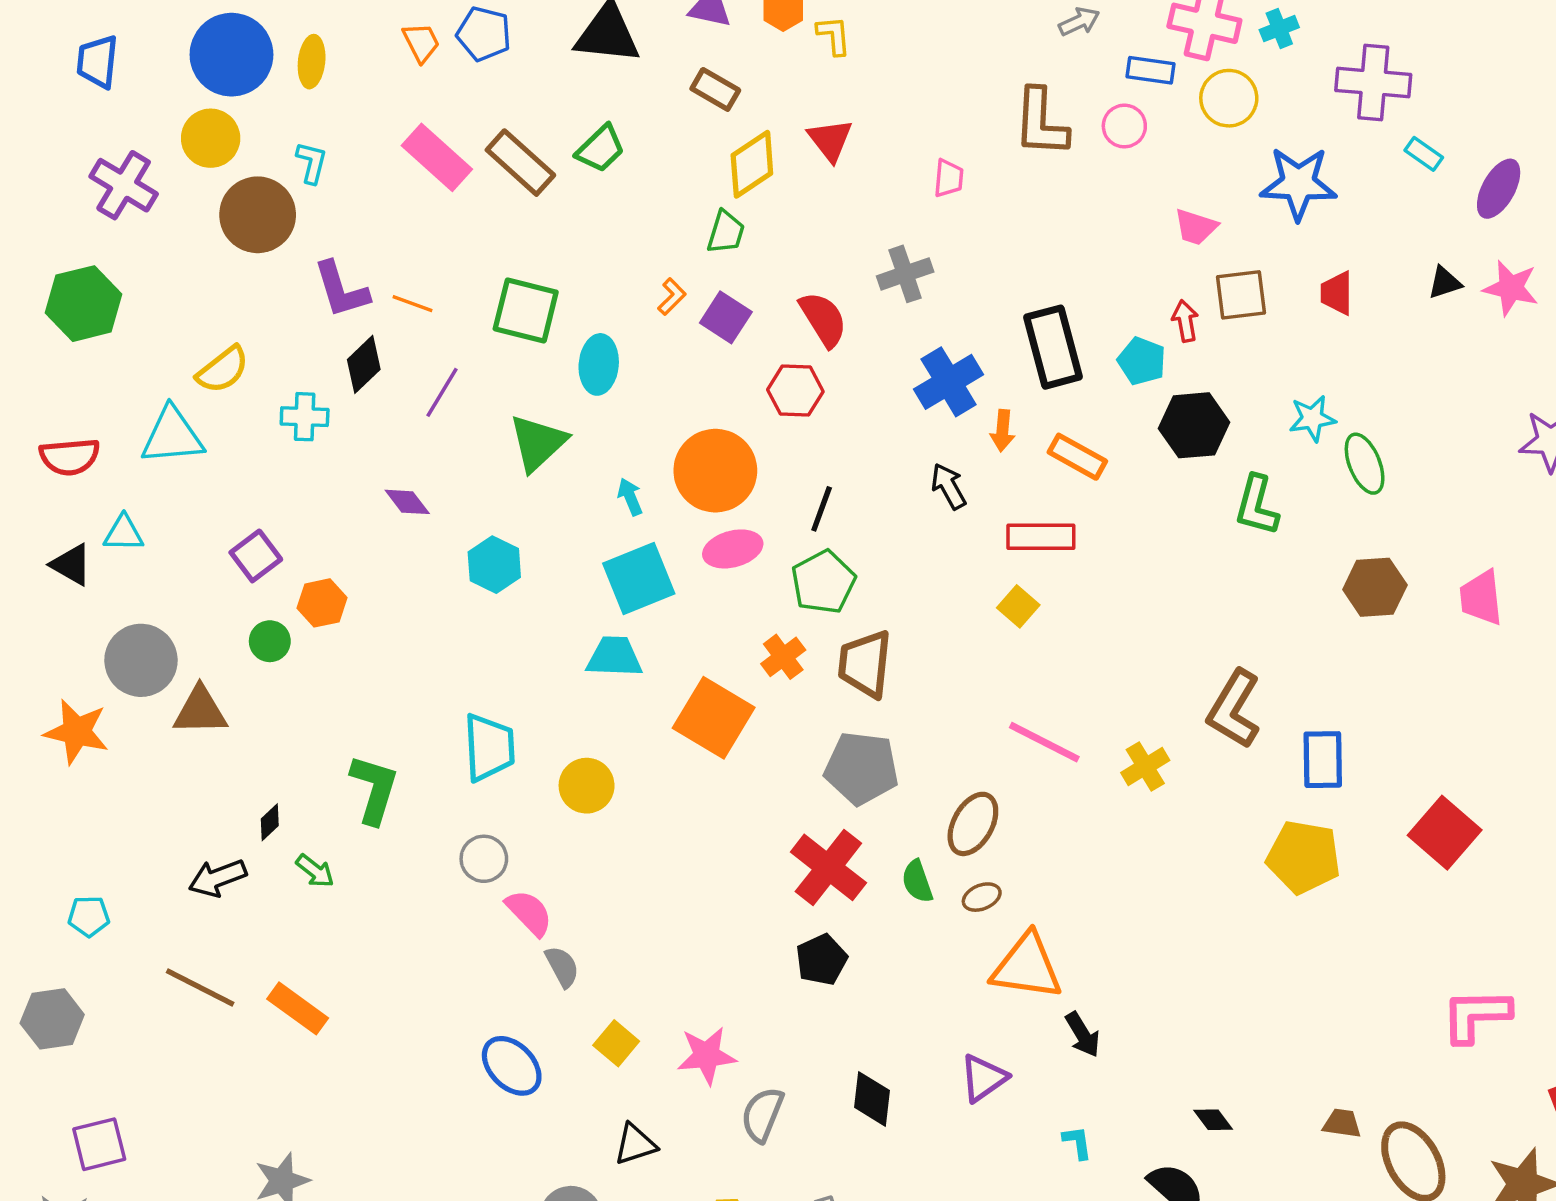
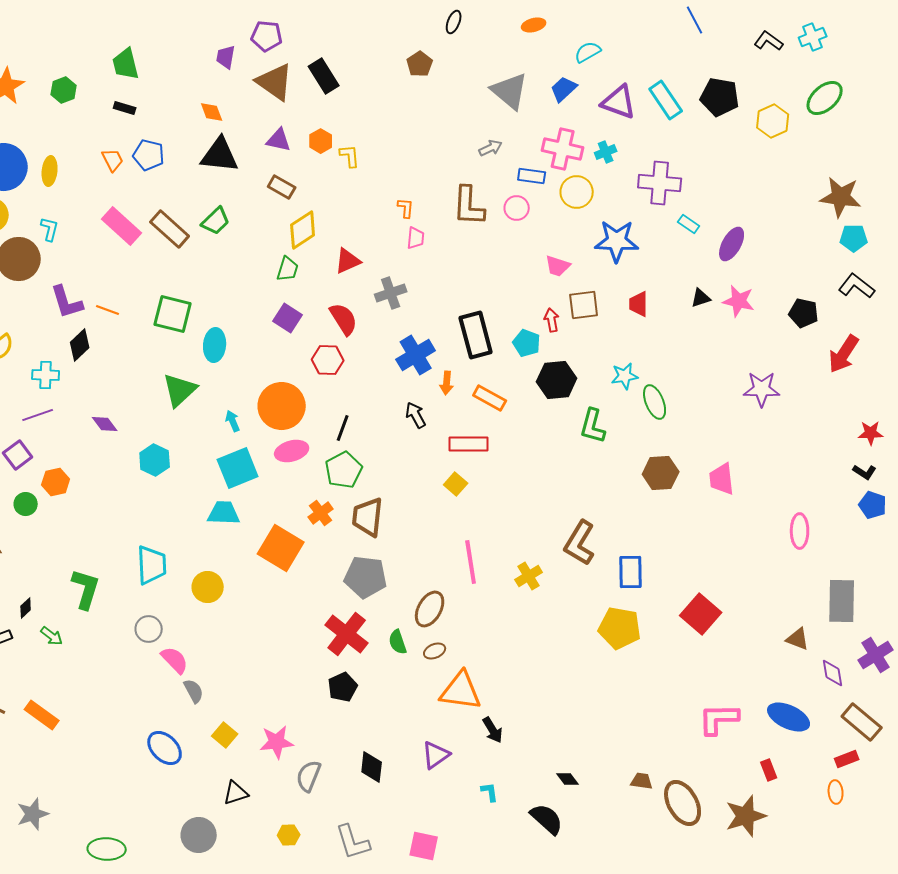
red triangle: (830, 140) -> (348, 261), moved, turned 44
orange L-shape: (672, 297) -> (406, 208), moved, turned -40
purple line: (442, 392) -> (38, 415), moved, turned 40
pink line: (1044, 742) -> (471, 562), turned 54

